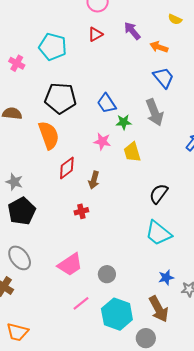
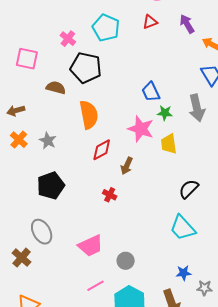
black pentagon: (60, 98) -> (86, 68), moved
pink star: (102, 141) -> (141, 129), size x1.5
gray star: (14, 182) -> (48, 141), moved
red cross: (81, 211) -> (110, 195), turned 32

